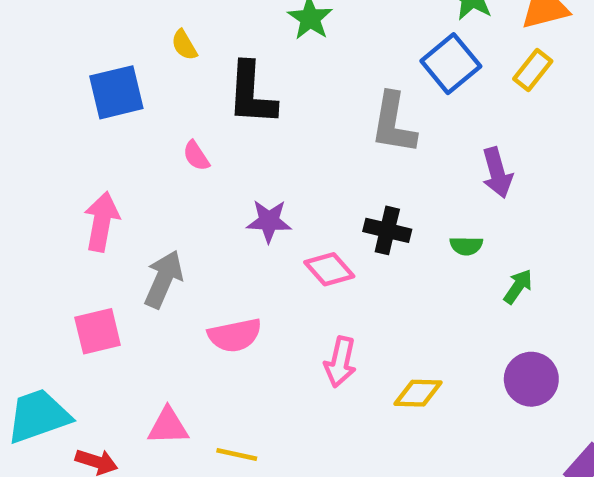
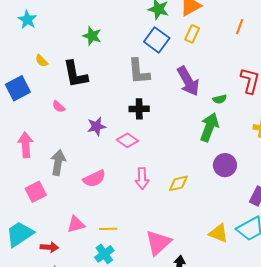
purple arrow: (497, 173) -> (188, 81), size x1.4
black cross: (387, 230) -> (139, 109), moved
green semicircle: (466, 246) -> (220, 99), moved
green arrow: (518, 286) -> (209, 127), size x1.8

